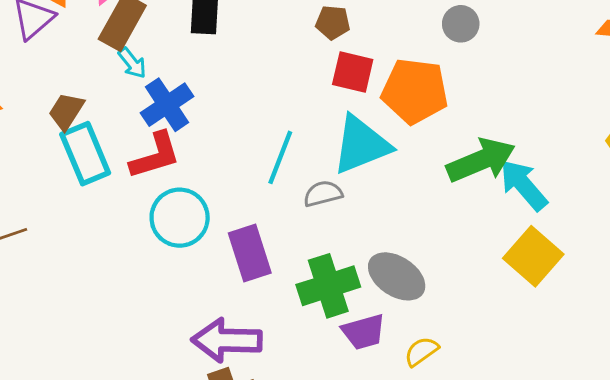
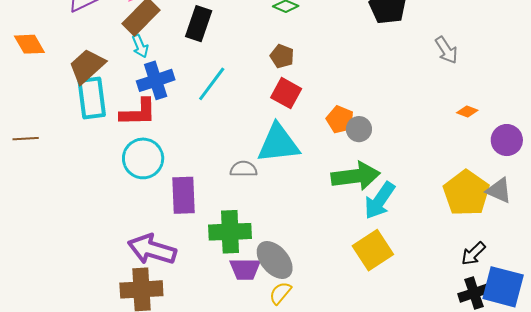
gray circle: (461, 24) -> (359, 129), moved
orange pentagon: (415, 91) -> (340, 119), moved, size x0.6
brown trapezoid: (66, 111) -> (87, 66), size x1.4
cyan line: (280, 157) -> (212, 84), moved
cyan arrow: (523, 185) -> (380, 201), turned -120
gray ellipse: (397, 276) -> (275, 260), moved
yellow semicircle: (421, 351) -> (280, 293), turned -30

